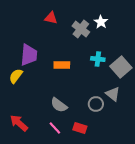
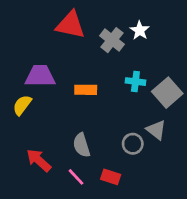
red triangle: (51, 18) -> (70, 25), size x1.6
purple trapezoid: (29, 55) -> (40, 76), turned -95
gray semicircle: (59, 105) -> (82, 145), turned 36
red arrow: (19, 123) -> (39, 160), moved

